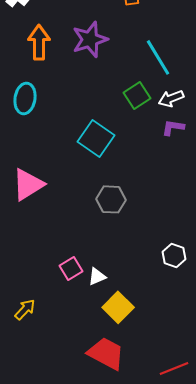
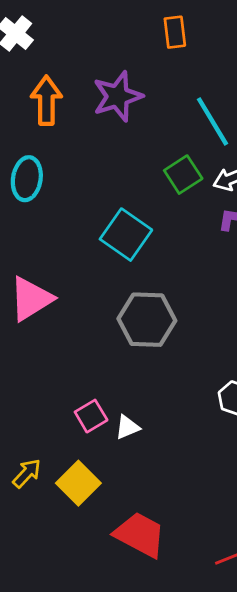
gray hexagon: (111, 199) -> (147, 320), size x1.4
yellow square: (118, 307) -> (78, 483), moved

